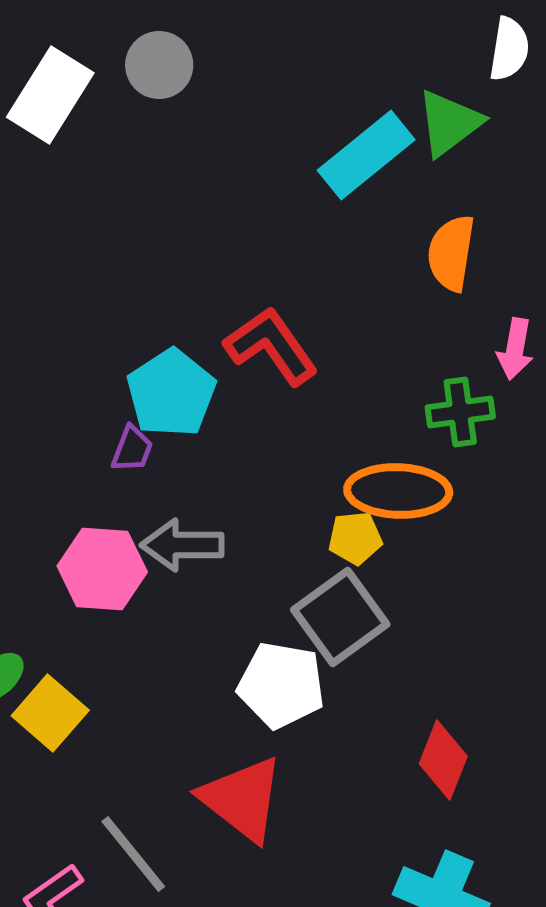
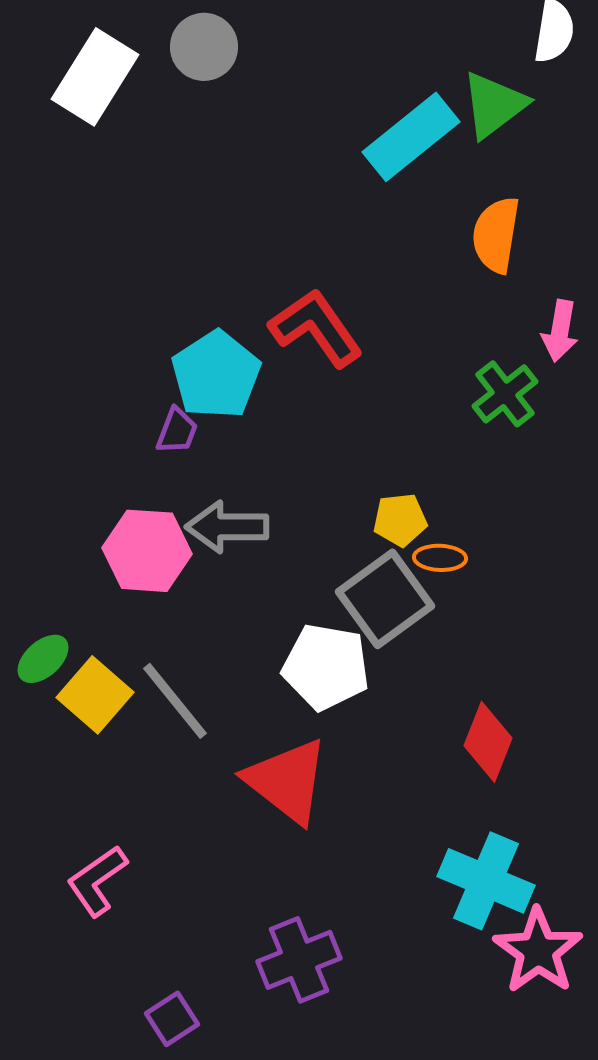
green cross: (460, 412) -> (505, 394), turned -30
orange ellipse: (398, 491) -> (440, 558), moved, size x0.5
gray line: (133, 854) -> (175, 701), moved

